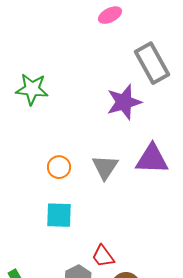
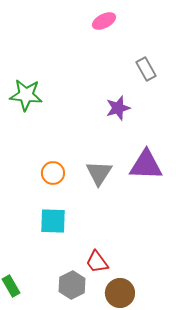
gray rectangle: (152, 63) -> (146, 69), size x0.6
purple star: (124, 102) -> (118, 108), size x0.7

